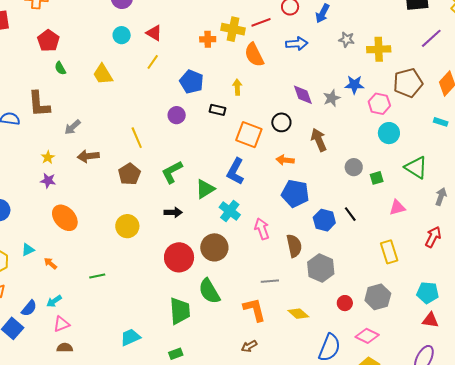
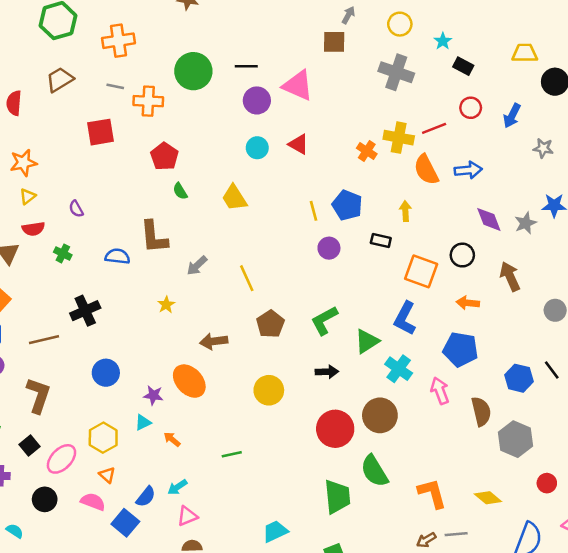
orange cross: (208, 39) -> (367, 151), turned 35
blue arrow: (297, 44) -> (468, 170), moved
yellow line: (153, 62) -> (314, 211), moved, turned -49
yellow line: (137, 138) -> (247, 278), moved
brown arrow: (88, 156) -> (214, 341), moved
purple star: (48, 181) -> (153, 395), moved
blue pentagon: (295, 194) -> (461, 349), moved
gray line: (270, 281) -> (456, 534), moved

